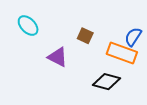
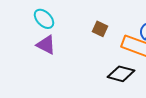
purple triangle: (58, 57) -> (46, 45), moved

